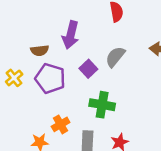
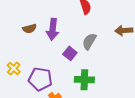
brown semicircle: (40, 50) -> (30, 29), moved
purple pentagon: (50, 78) -> (40, 79), moved

